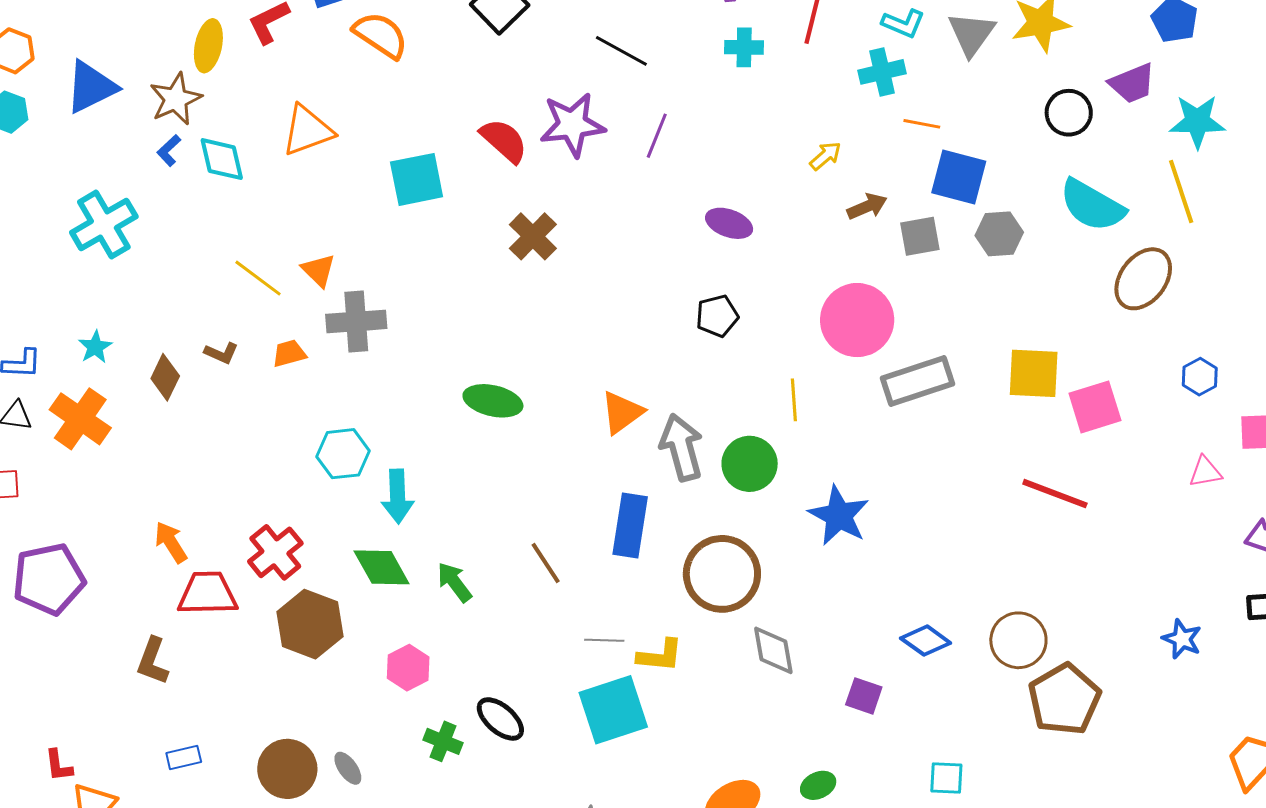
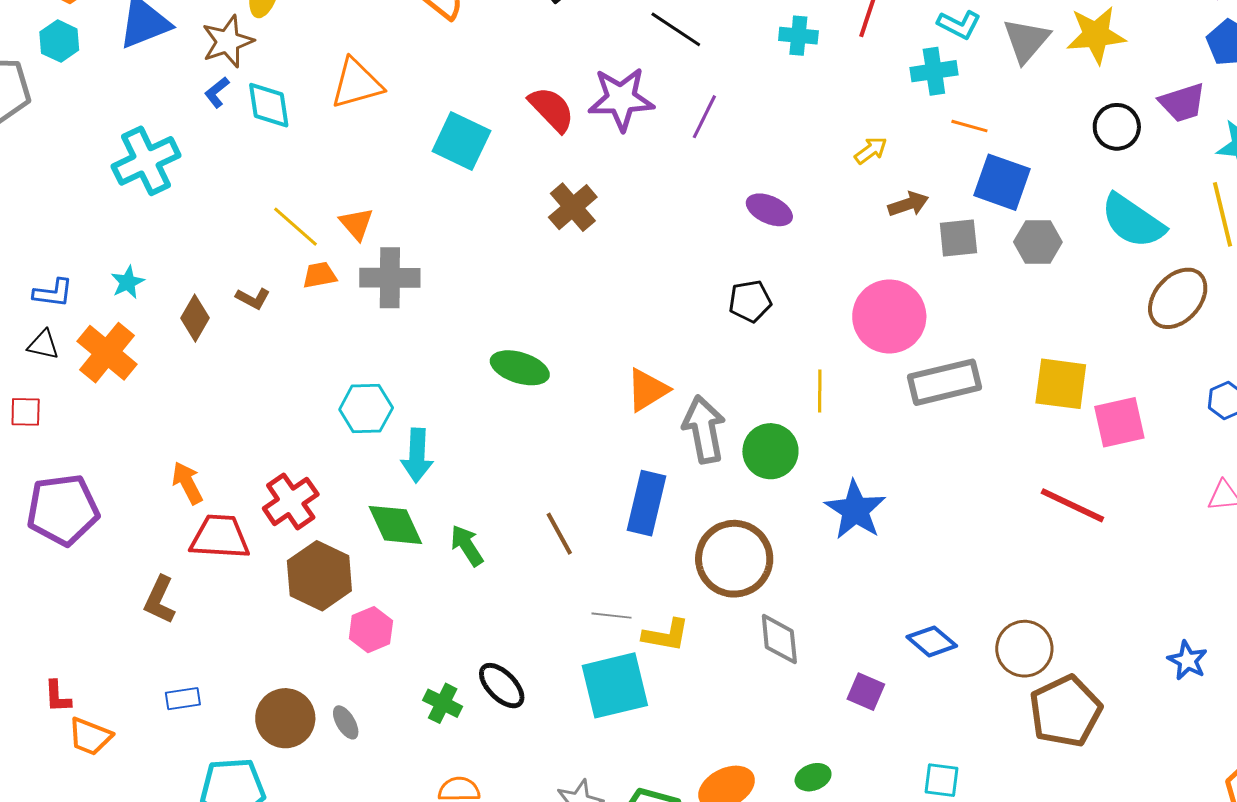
cyan square: (417, 179) -> (461, 141), turned 32
orange trapezoid: (289, 353) -> (320, 275), moved
pink hexagon: (408, 668) -> (371, 630), moved

